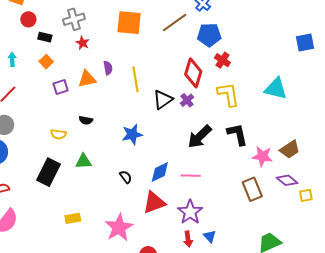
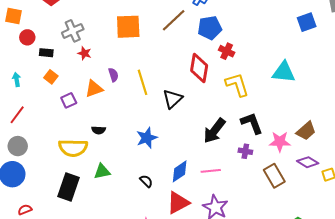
purple cross: (187, 100) -> (245, 151), moved, turned -32
yellow semicircle: (58, 134) -> (73, 148), size x1.8

